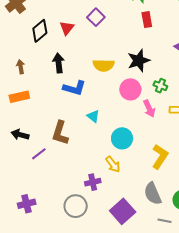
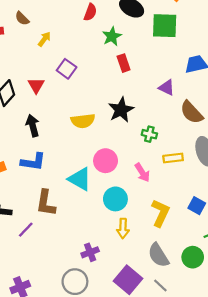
blue L-shape: (74, 88) -> (33, 162), moved
pink circle: (130, 89) -> (106, 161), moved
pink arrow: (149, 109) -> (142, 173), moved
cyan triangle: (93, 116) -> (80, 179), size x1.6
yellow arrow: (113, 164) -> (123, 228), moved, turned 48
gray line: (164, 221) -> (160, 285), moved, turned 40

